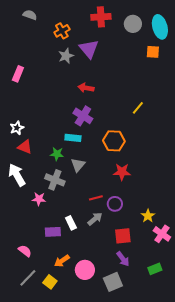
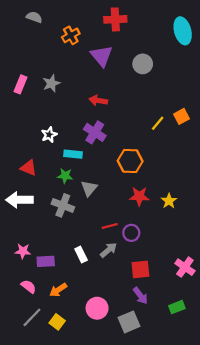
gray circle: (133, 24) -> (143, 64), moved
orange square: (153, 52) -> (182, 116), moved, turned -32
gray star: (66, 56) -> (51, 83), moved
white star: (17, 128) -> (49, 135), moved
cyan rectangle: (73, 138) -> (73, 154), moved
white arrow: (17, 175) -> (19, 200), turned -60
pink star: (39, 199) -> (23, 251), moved
yellow star: (148, 216) -> (169, 201), moved
purple rectangle: (53, 232) -> (46, 261), moved
orange arrow: (62, 261) -> (58, 290), moved

